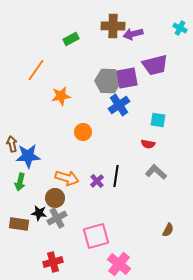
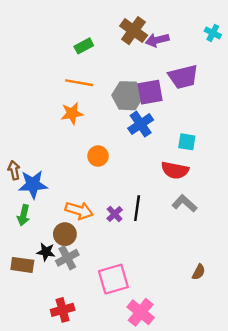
brown cross: (113, 26) -> (134, 31), turned 35
orange line: (36, 70) -> (79, 83), moved, turned 65
red semicircle: (148, 144) -> (175, 170), size x1.6

